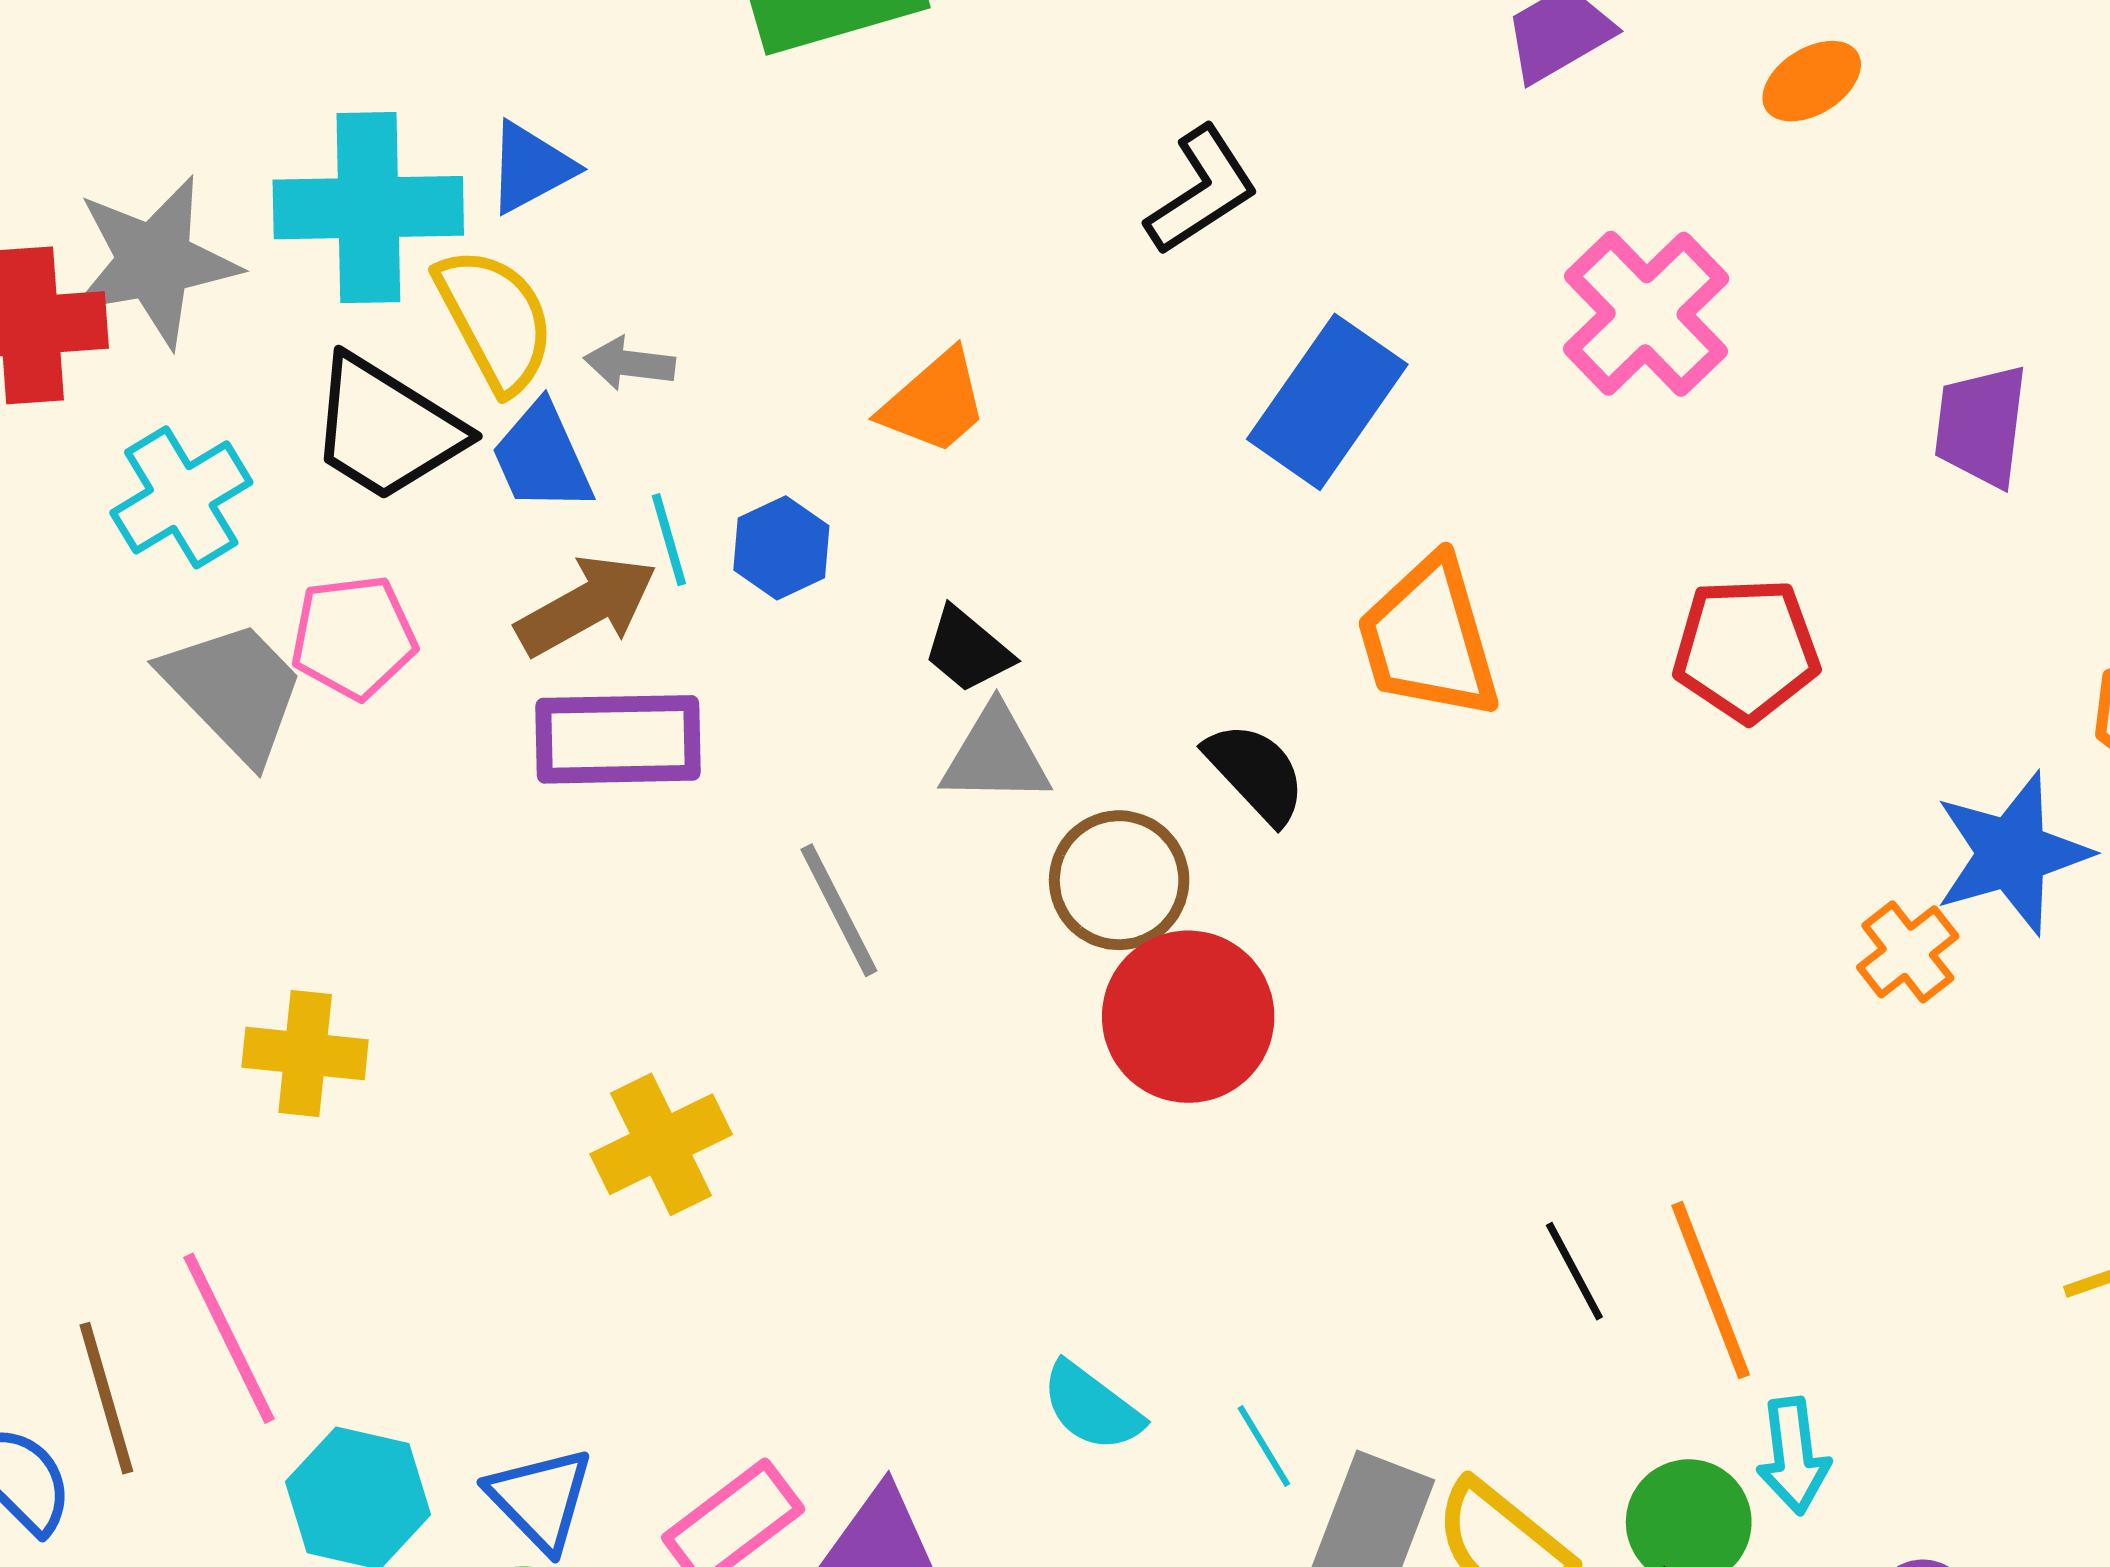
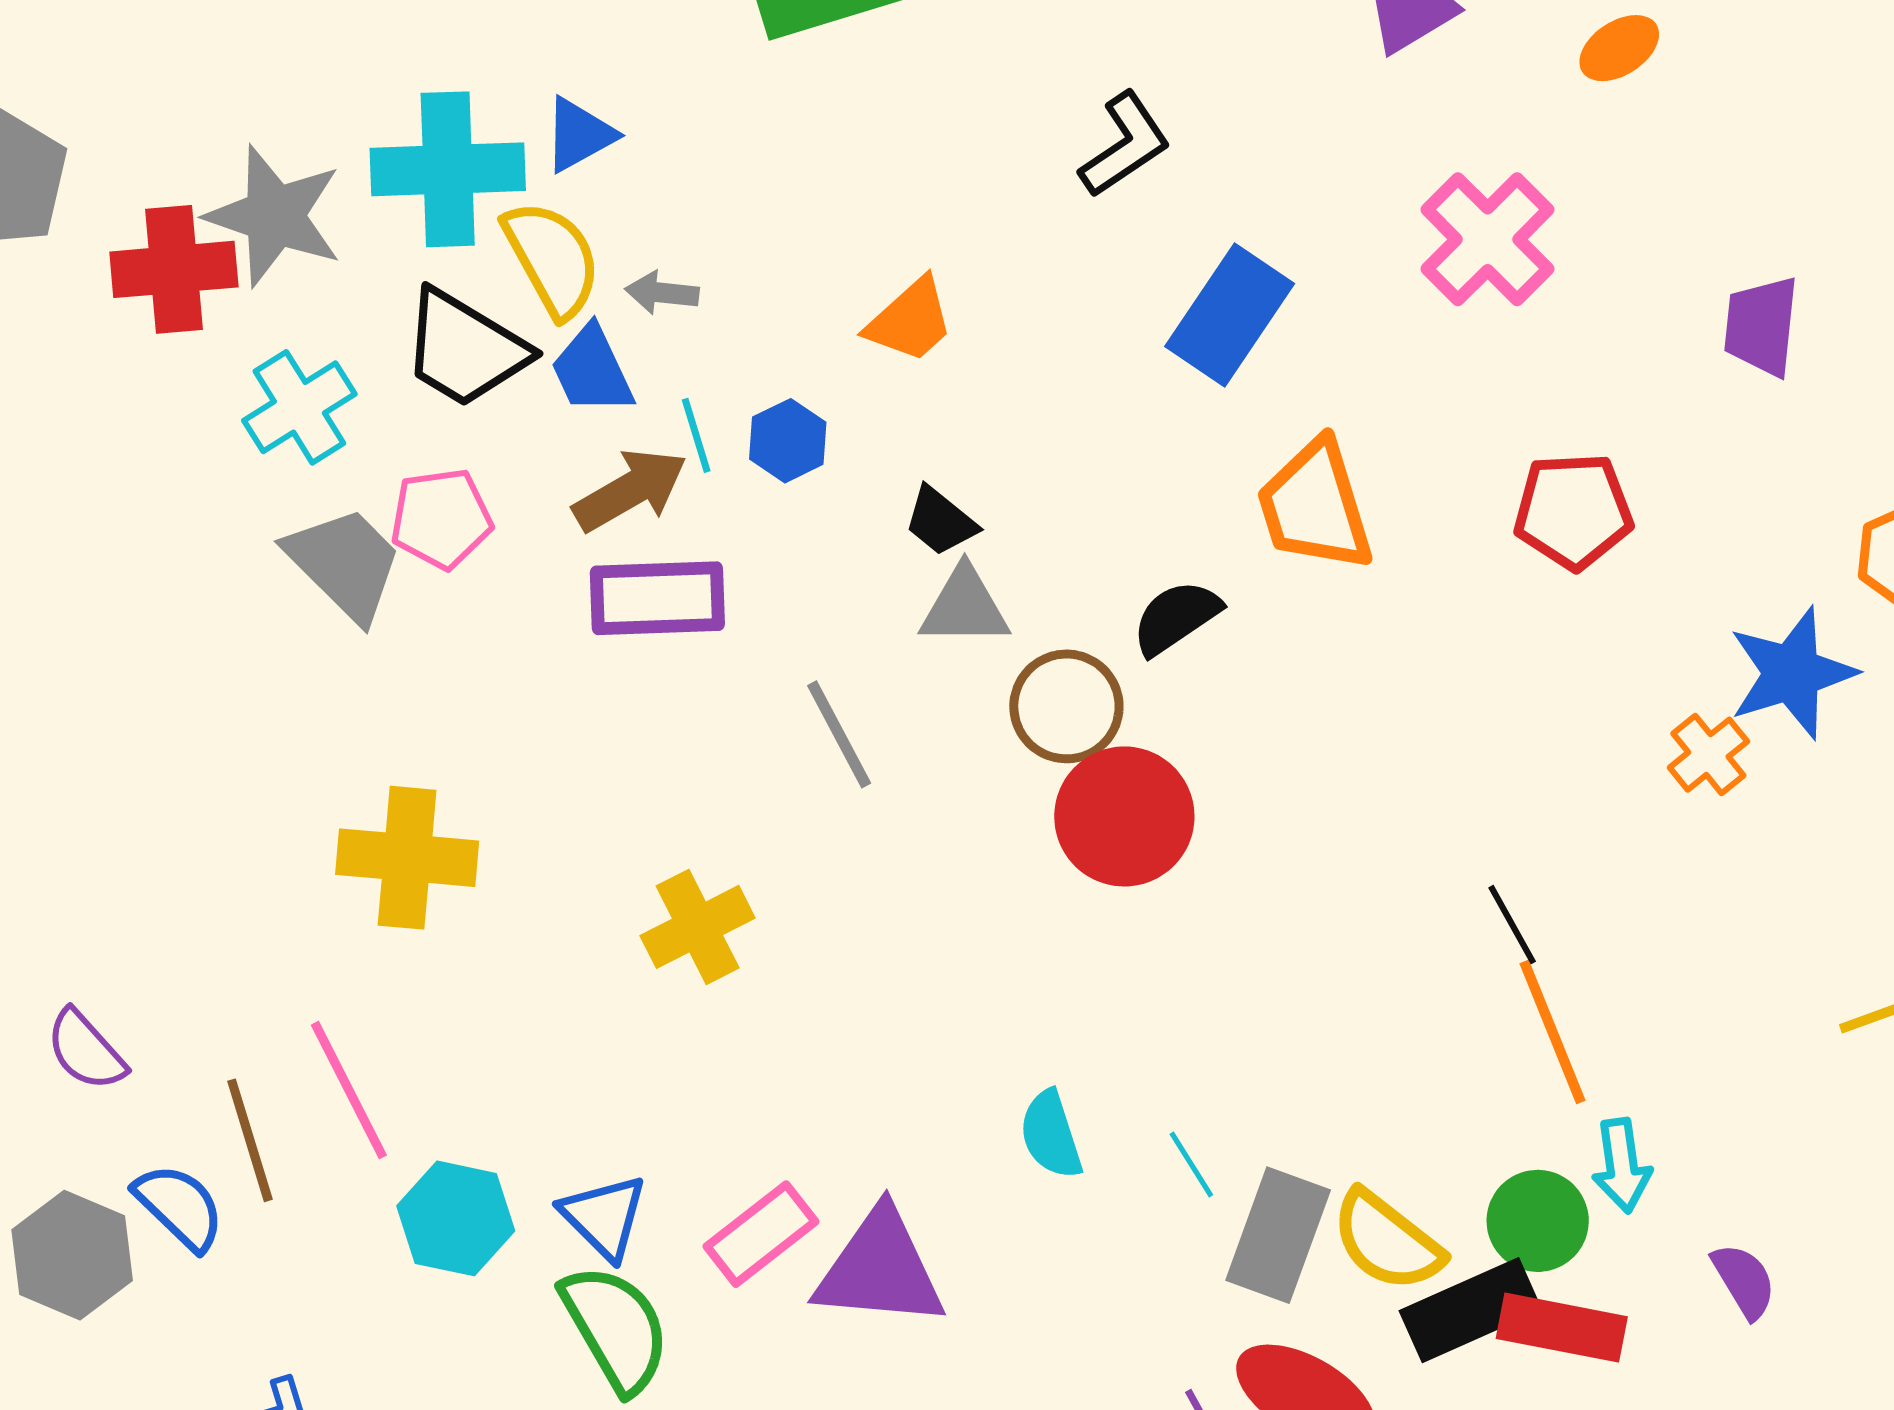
gray star: (154, 262) -> (274, 216), turned 30
black semicircle: (1256, 773) -> (1176, 617), turned -80
yellow cross: (305, 1054) -> (407, 858), size x1.4
black line: (1574, 1271) -> (1512, 925), moved
cyan semicircle: (1092, 1407) -> (1051, 1135), turned 36

